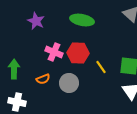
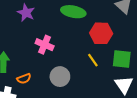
red hexagon: (78, 53) -> (101, 33), moved
orange semicircle: (43, 79) -> (24, 79), moved

